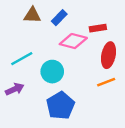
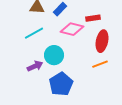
cyan line: (22, 59) -> (34, 33), moved
purple arrow: (15, 89) -> (35, 66), moved

